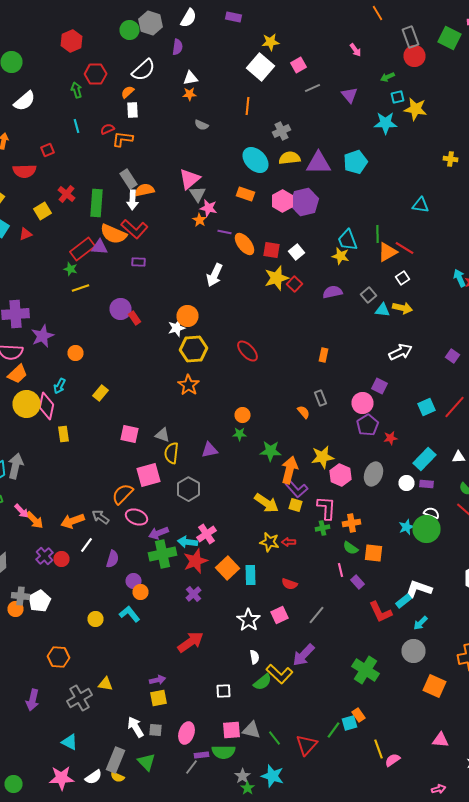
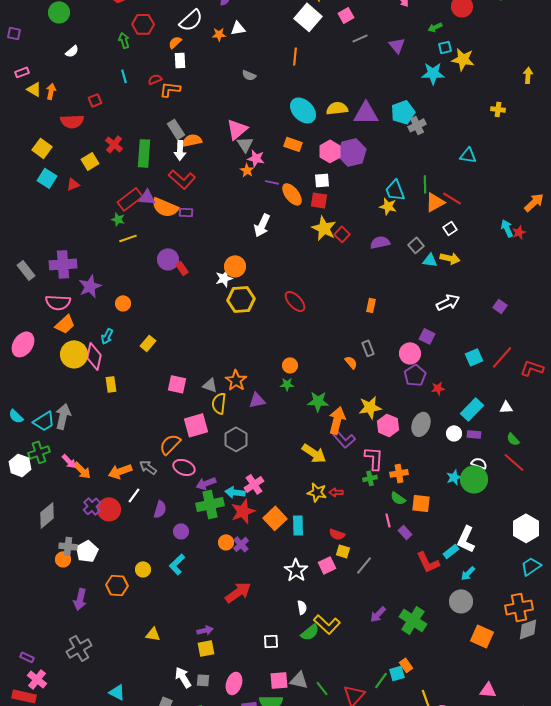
orange star: (190, 94) -> (219, 34), moved
white semicircle: (24, 101) -> (72, 51), size x0.6
gray cross: (282, 131) -> (417, 125), moved
orange semicircle: (114, 234) -> (165, 207), moved
white square: (296, 252) -> (322, 180), moved, turned 35
yellow star: (276, 278) -> (324, 228), turned -30
orange star: (188, 385) -> (236, 380), moved
yellow square: (296, 505) -> (343, 551), moved
red circle: (62, 559) -> (109, 509), size x1.5
white L-shape: (418, 589) -> (466, 539), turned -84
orange circle: (140, 592) -> (226, 542), moved
cyan L-shape: (130, 614) -> (177, 564), turned -95
purple arrow: (304, 655) -> (378, 614), moved, size x0.7
orange hexagon: (58, 657) -> (117, 585), moved
gray cross: (80, 698) -> (79, 648), moved
purple arrow: (32, 700) -> (80, 599), moved

